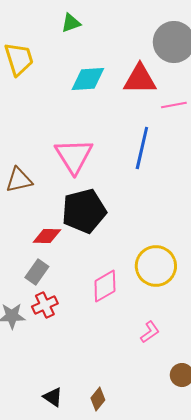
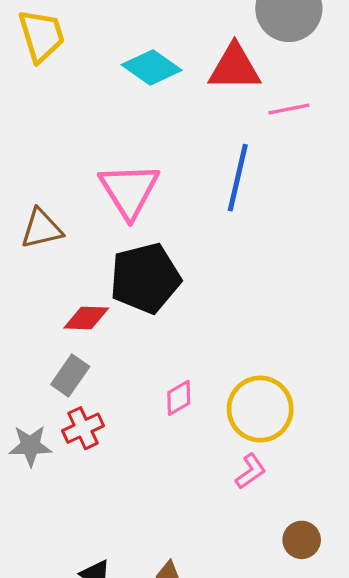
cyan diamond: (88, 79) -> (152, 68), turned 39
yellow circle: (156, 266) -> (260, 409), moved
pink diamond: (105, 286) -> (179, 398), size x0.7

